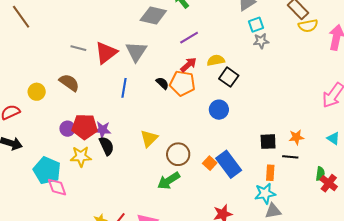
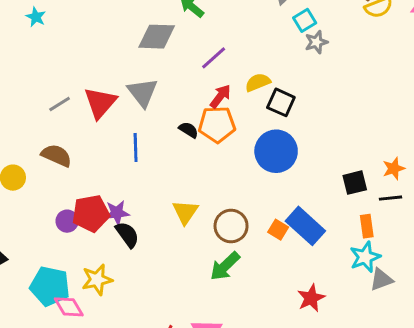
gray line: (78, 48) -> (60, 104), turned -35
blue circle: (219, 110) -> (276, 151), size x1.5
yellow star: (81, 156) -> (97, 280), moved

